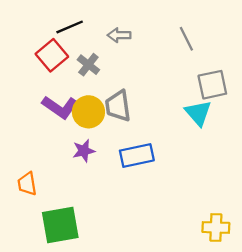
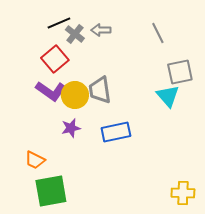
red square: (52, 55) -> (55, 59), moved
gray cross: (88, 65) -> (75, 34), moved
orange trapezoid: (27, 184) -> (35, 160), moved, turned -55

